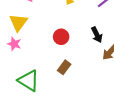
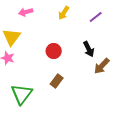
green triangle: (29, 81) -> (22, 94), turned 35

